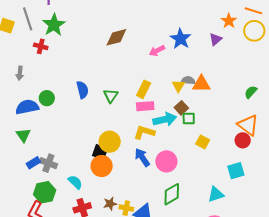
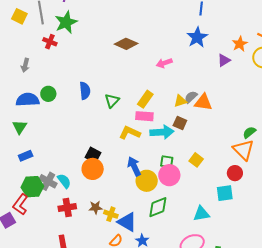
brown diamond: (116, 37) -> (126, 44), turned 30
blue star: (181, 39) -> (197, 37), moved
gray semicircle: (188, 80) -> (191, 97), turned -56
yellow triangle: (178, 86) -> (180, 101), turned 32
green semicircle: (251, 92) -> (249, 132), moved
brown square: (181, 108) -> (180, 123), turned -32
green square: (189, 118) -> (167, 162), moved
yellow L-shape: (144, 132) -> (130, 133), moved
red circle: (243, 140) -> (235, 173), moved
yellow circle: (110, 142) -> (147, 181), moved
pink circle: (166, 161) -> (169, 175), moved
gray cross: (48, 163) -> (48, 181), moved

